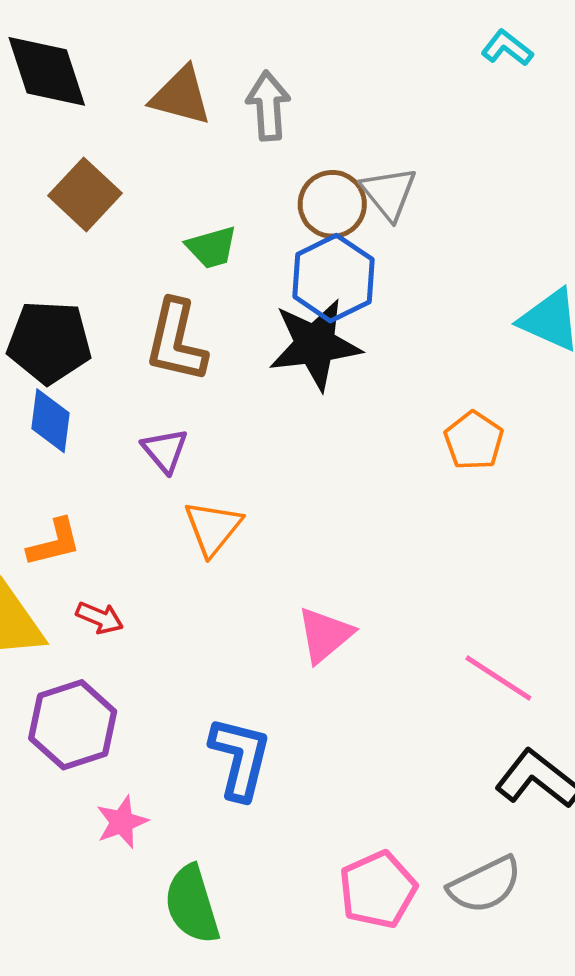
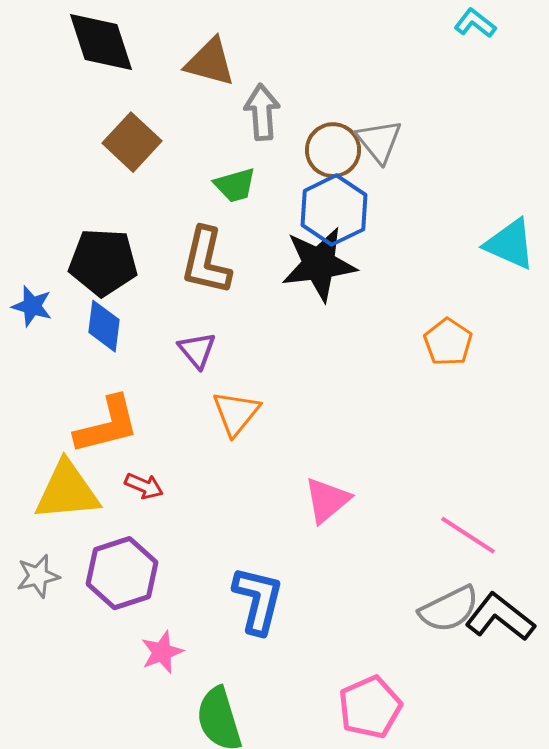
gray arrow: (268, 106) -> (262, 112), moved
orange L-shape: (54, 543) -> (107, 425), size x1.5
gray semicircle: (485, 885) -> (449, 609), moved

